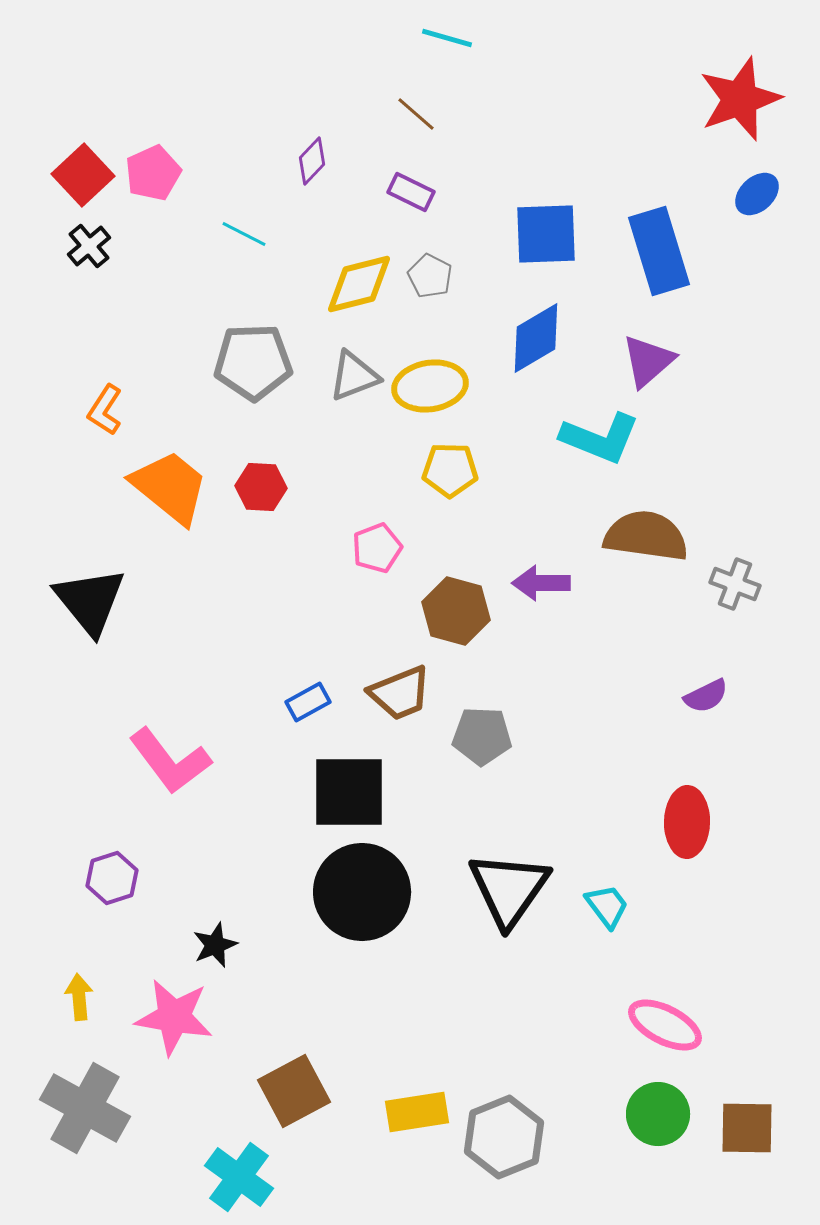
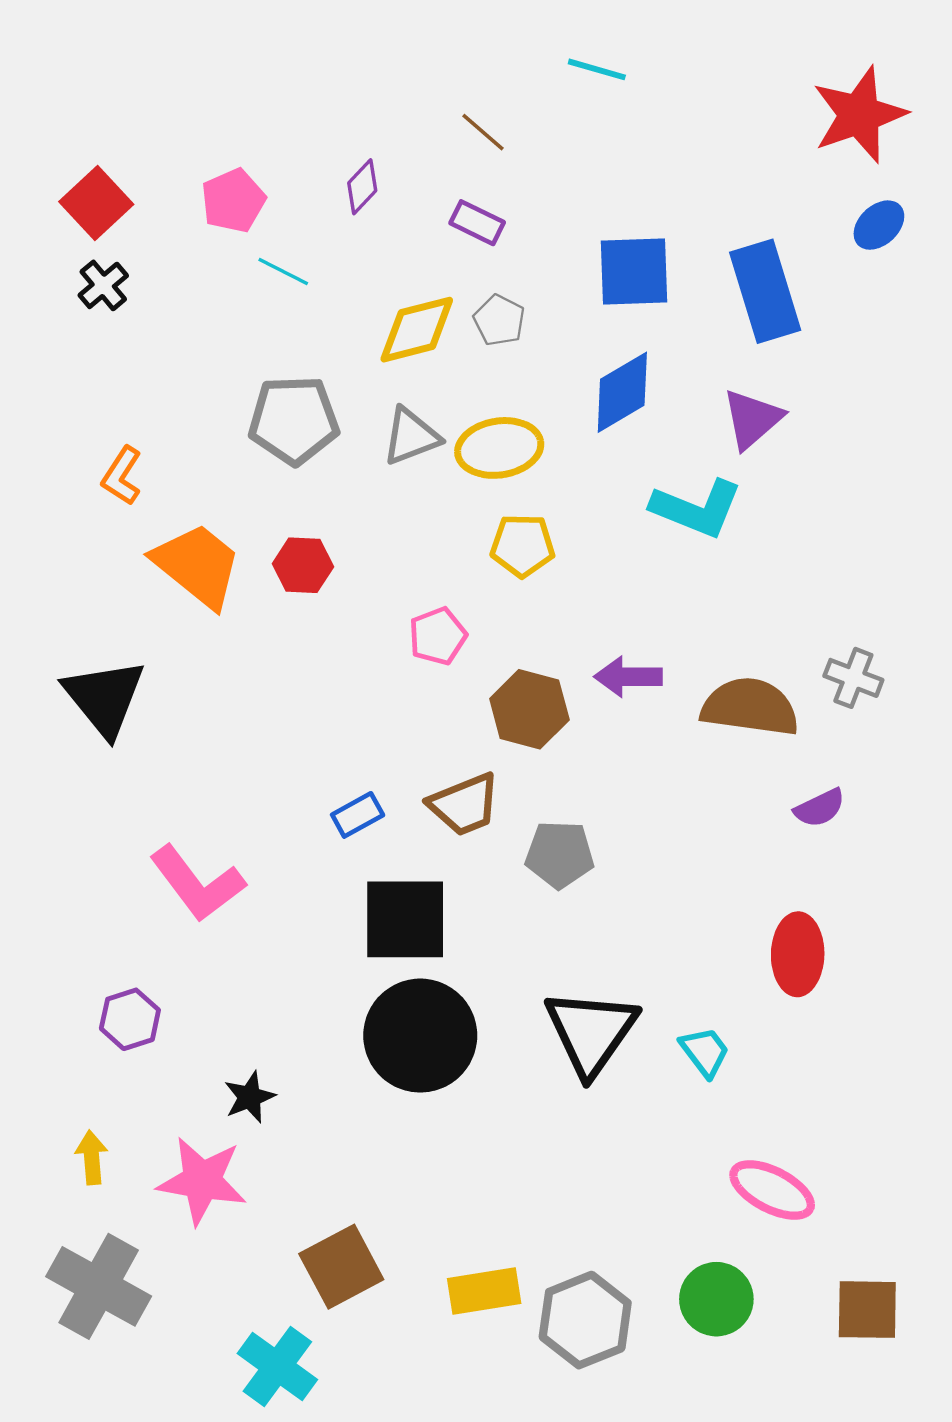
cyan line: (447, 38) -> (597, 69), moved
pink pentagon: (153, 173) -> (233, 201), moved
brown semicircle: (646, 536) -> (750, 707), moved
green circle: (658, 1114) -> (716, 1299), moved

